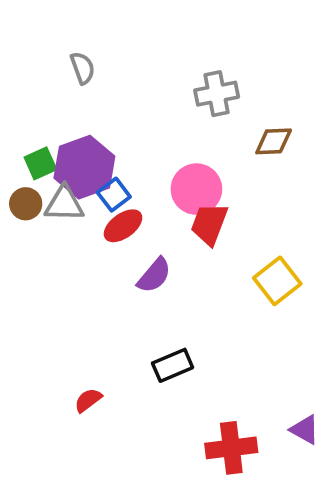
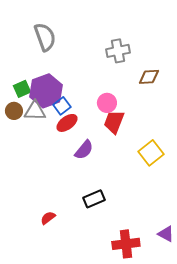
gray semicircle: (83, 68) -> (45, 37), size x1.6
pink circle: (196, 189) -> (107, 103), size x0.7

